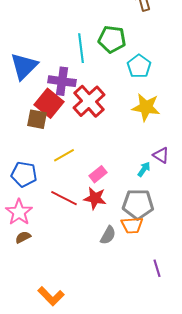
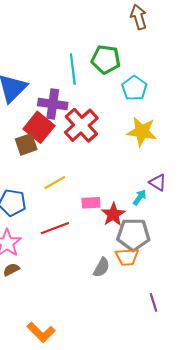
brown square: (37, 119) -> (26, 144), turned -30
pink rectangle: (98, 174) -> (91, 203), turned 36
red line: (64, 198) -> (55, 228), turned -48
red star: (95, 198) -> (113, 214), moved, turned 30

